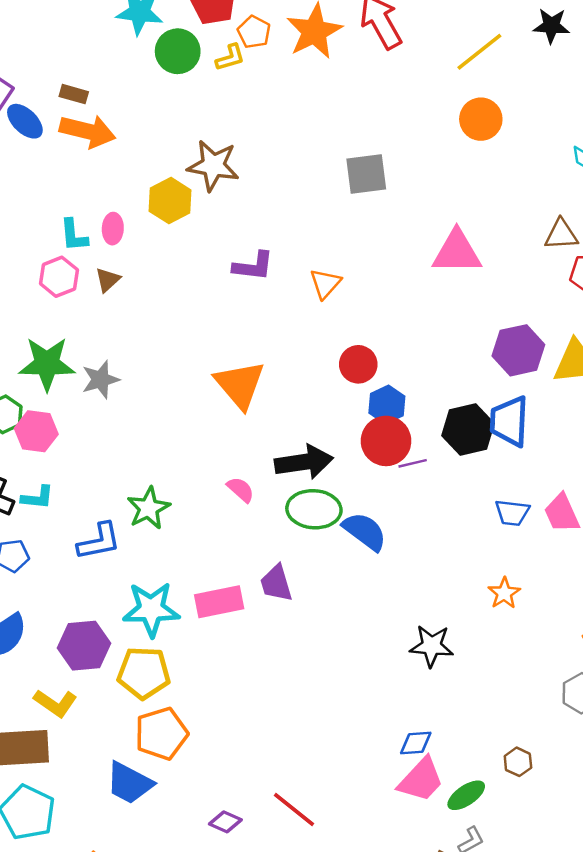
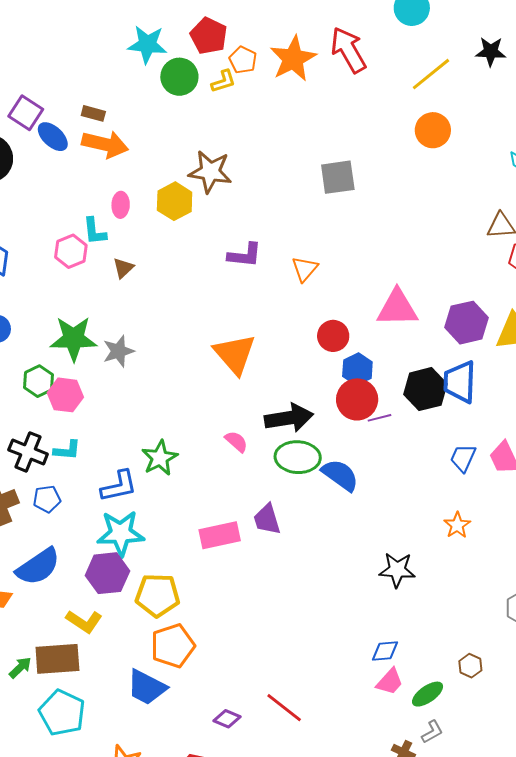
pink ellipse: (113, 229) -> (121, 205), moved
pink triangle: (457, 252) -> (397, 308), moved
pink hexagon: (59, 277) -> (71, 251), moved
blue trapezoid: (512, 513) -> (463, 458), turned 108
cyan star: (151, 609) -> (121, 533), moved
pink trapezoid: (421, 780) -> (390, 682), size x0.7

